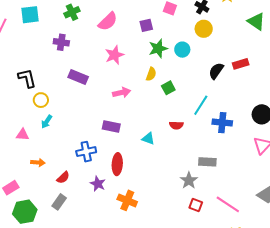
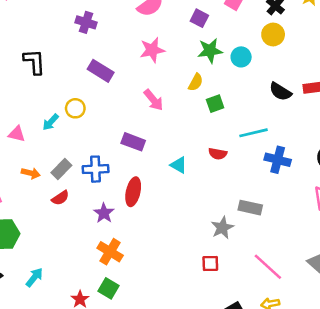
purple square: (146, 25) -> (199, 18), turned 32
black semicircle: (216, 71) -> (280, 92), turned -102
pink arrow: (122, 93) -> (154, 100), turned 54
yellow circle: (41, 100) -> (75, 108), moved
cyan line: (201, 105) -> (253, 133), turned 35
orange cross: (127, 200) -> (110, 252), moved
gray rectangle: (59, 202) -> (61, 169), moved
red square: (196, 205) -> (210, 264), moved, turned -32

